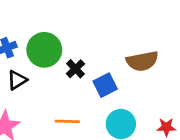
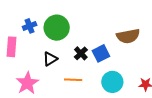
black cross: (75, 69) -> (81, 53), moved
black triangle: (17, 80) -> (50, 59), moved

